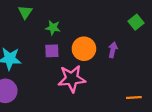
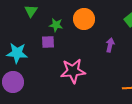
orange circle: (84, 49) -> (84, 19), moved
purple square: (52, 51) -> (48, 42), moved

